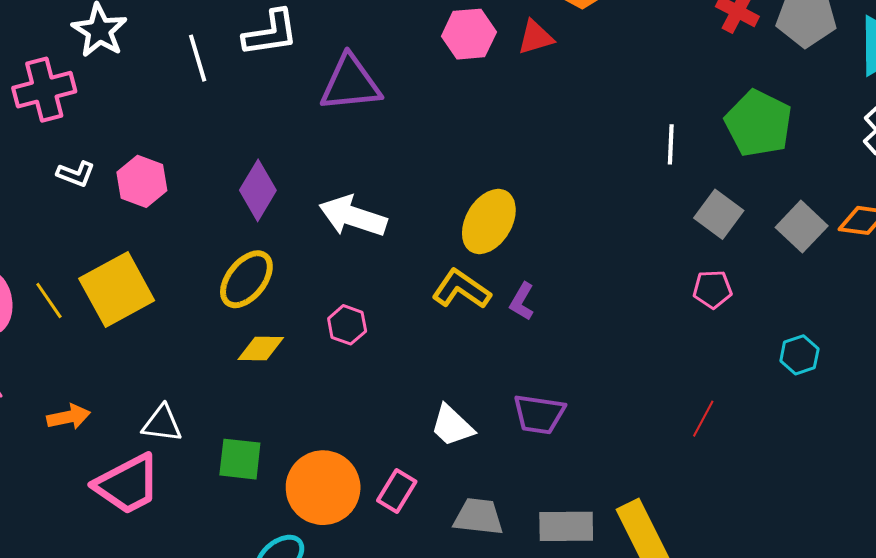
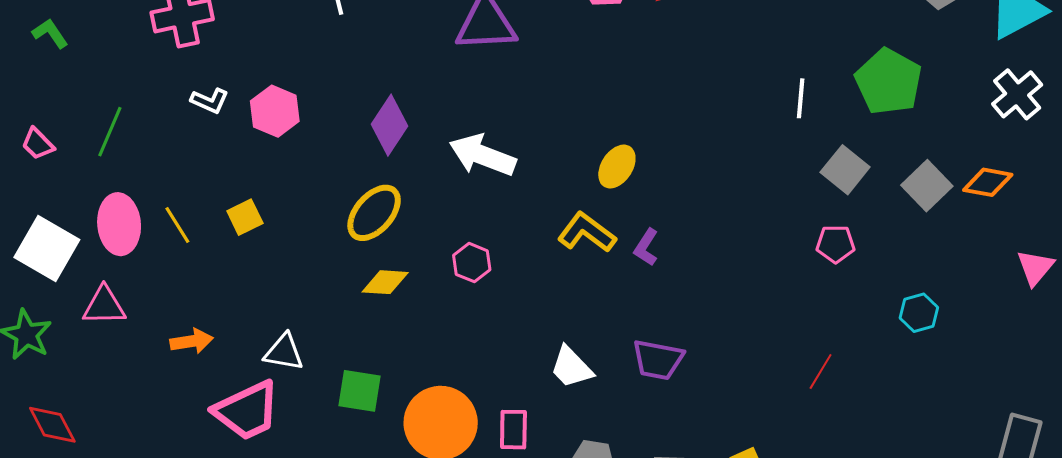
yellow ellipse: (489, 221) -> (617, 167), size x0.7
yellow square: (117, 289) -> (245, 217), size x0.5
pink rectangle: (397, 491) -> (513, 430), turned -33

